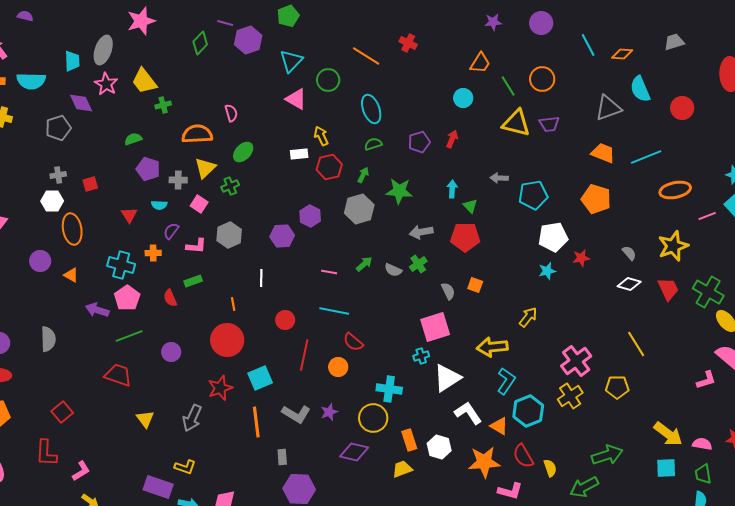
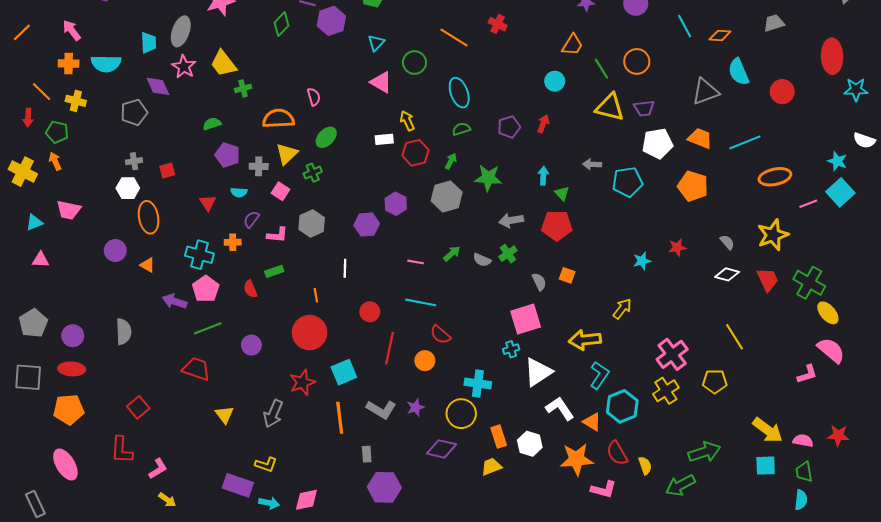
cyan triangle: (291, 61) -> (376, 43), size x0.7
white pentagon: (553, 237) -> (658, 144), moved

